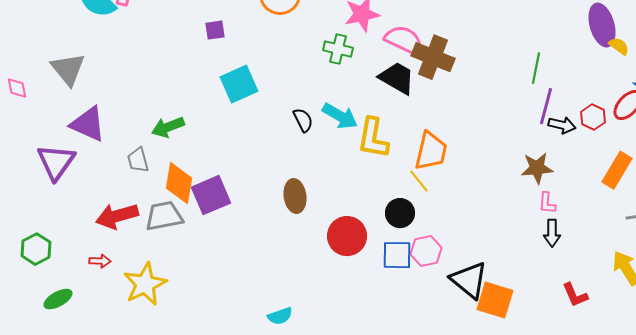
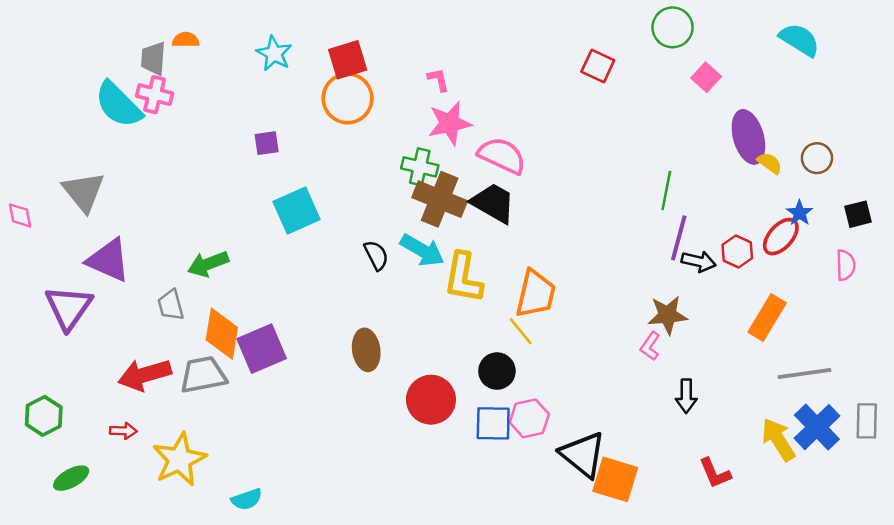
brown cross: (433, 57) -> (440, 199), moved
pink L-shape: (547, 203) -> (650, 346), moved, turned 30
cyan semicircle: (280, 316) -> (247, 499), moved

